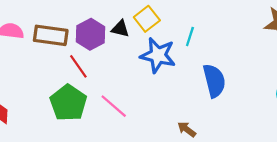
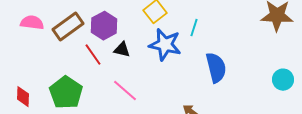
black triangle: (120, 29) -> (122, 50), moved
brown rectangle: (51, 35) -> (68, 27), turned -44
green pentagon: (68, 103) -> (66, 93), moved

